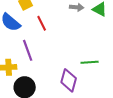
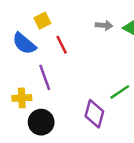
green line: (90, 62) -> (120, 92), turned -30

